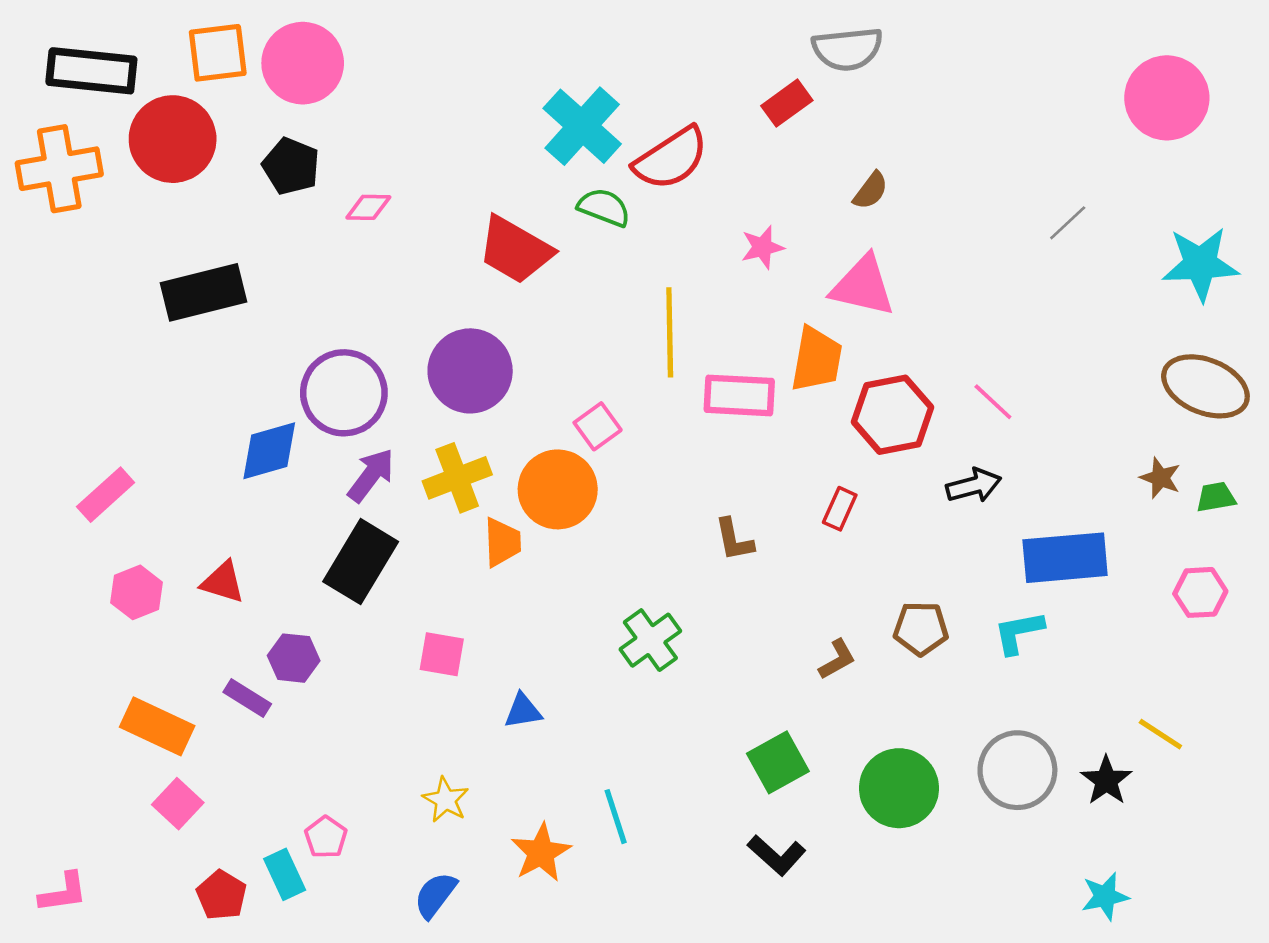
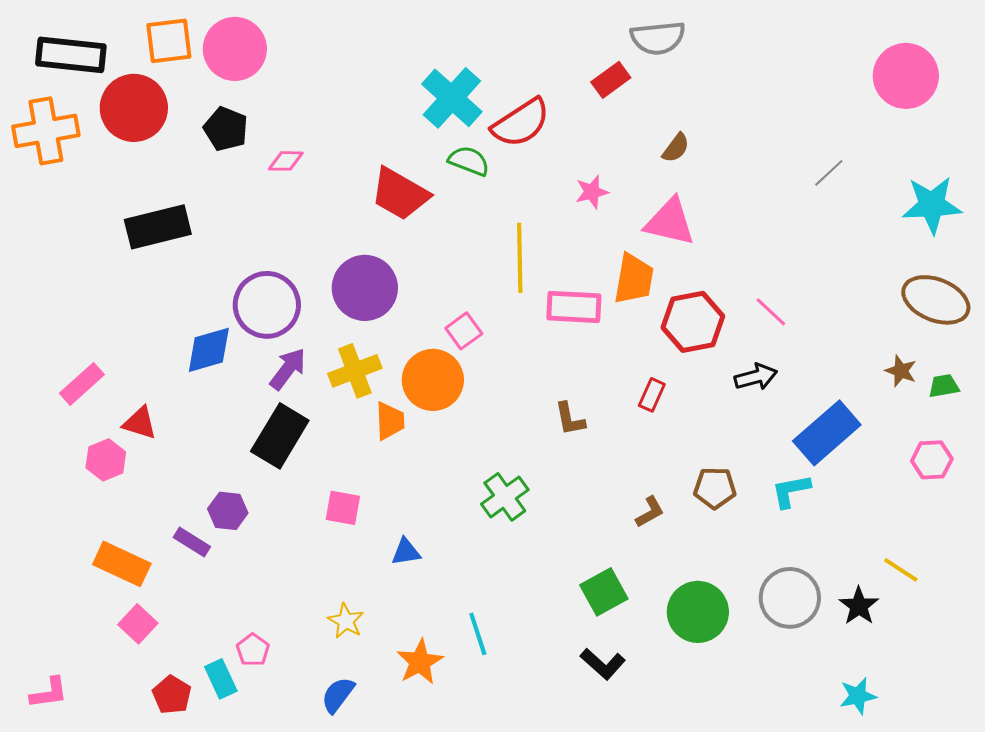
blue rectangle: (1065, 558) -> (827, 433), turned -36
red triangle: (223, 582) -> (140, 423), moved

